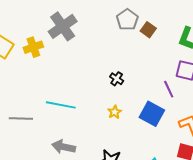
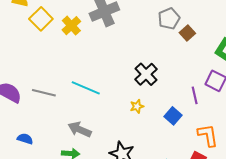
yellow cross: (33, 47) -> (71, 26), turned -36
black cross: (117, 79) -> (146, 74), size x1.6
blue square: (152, 114) -> (173, 116), size x0.7

